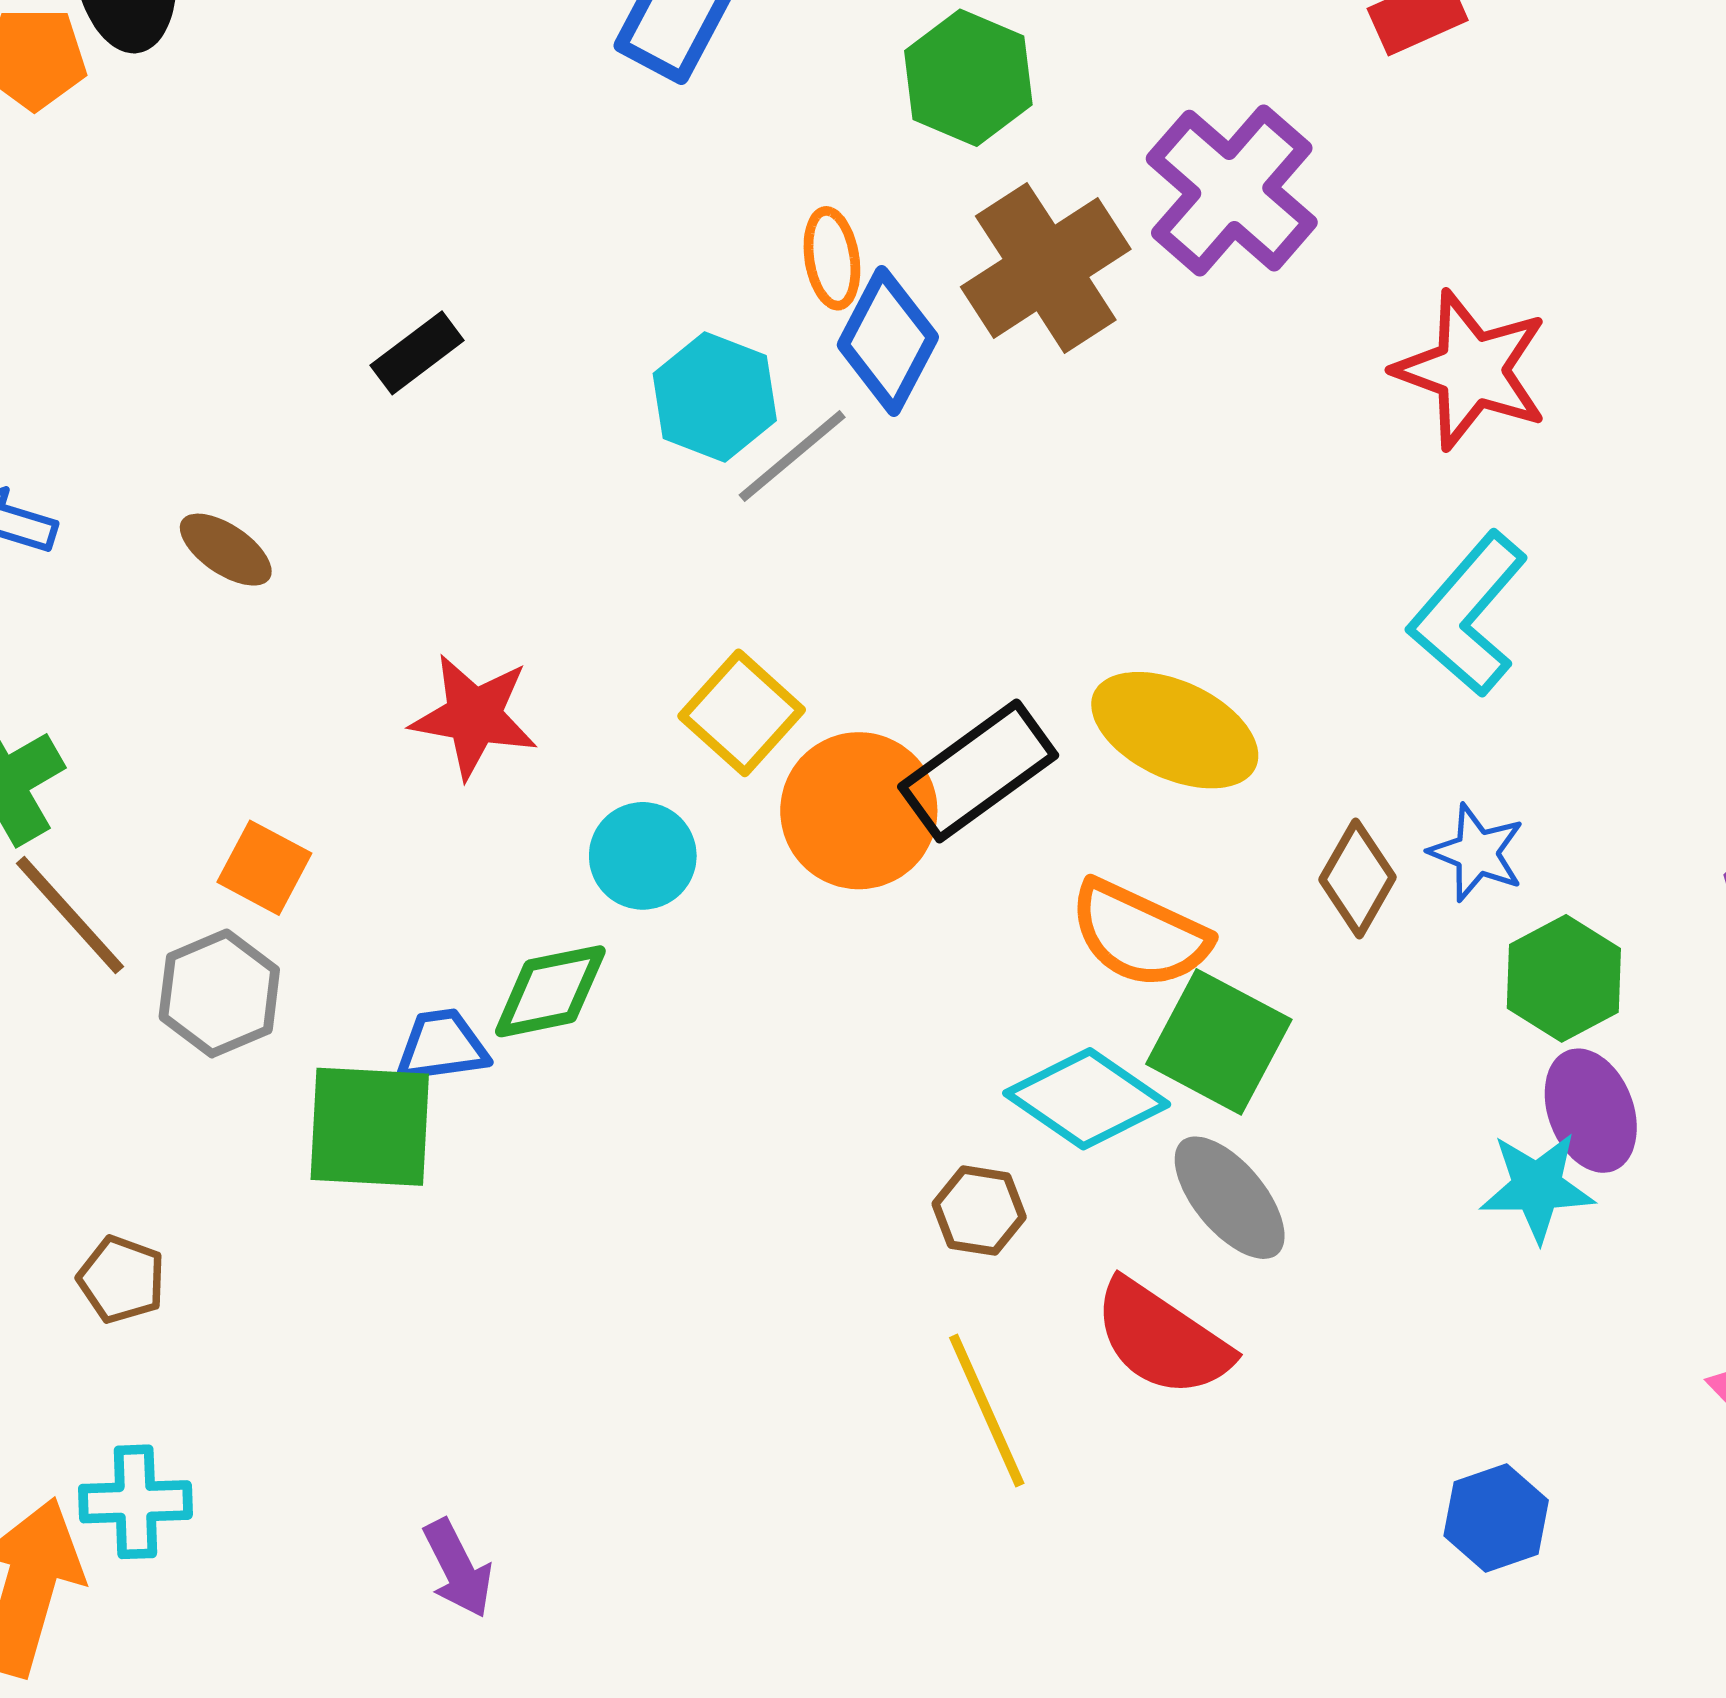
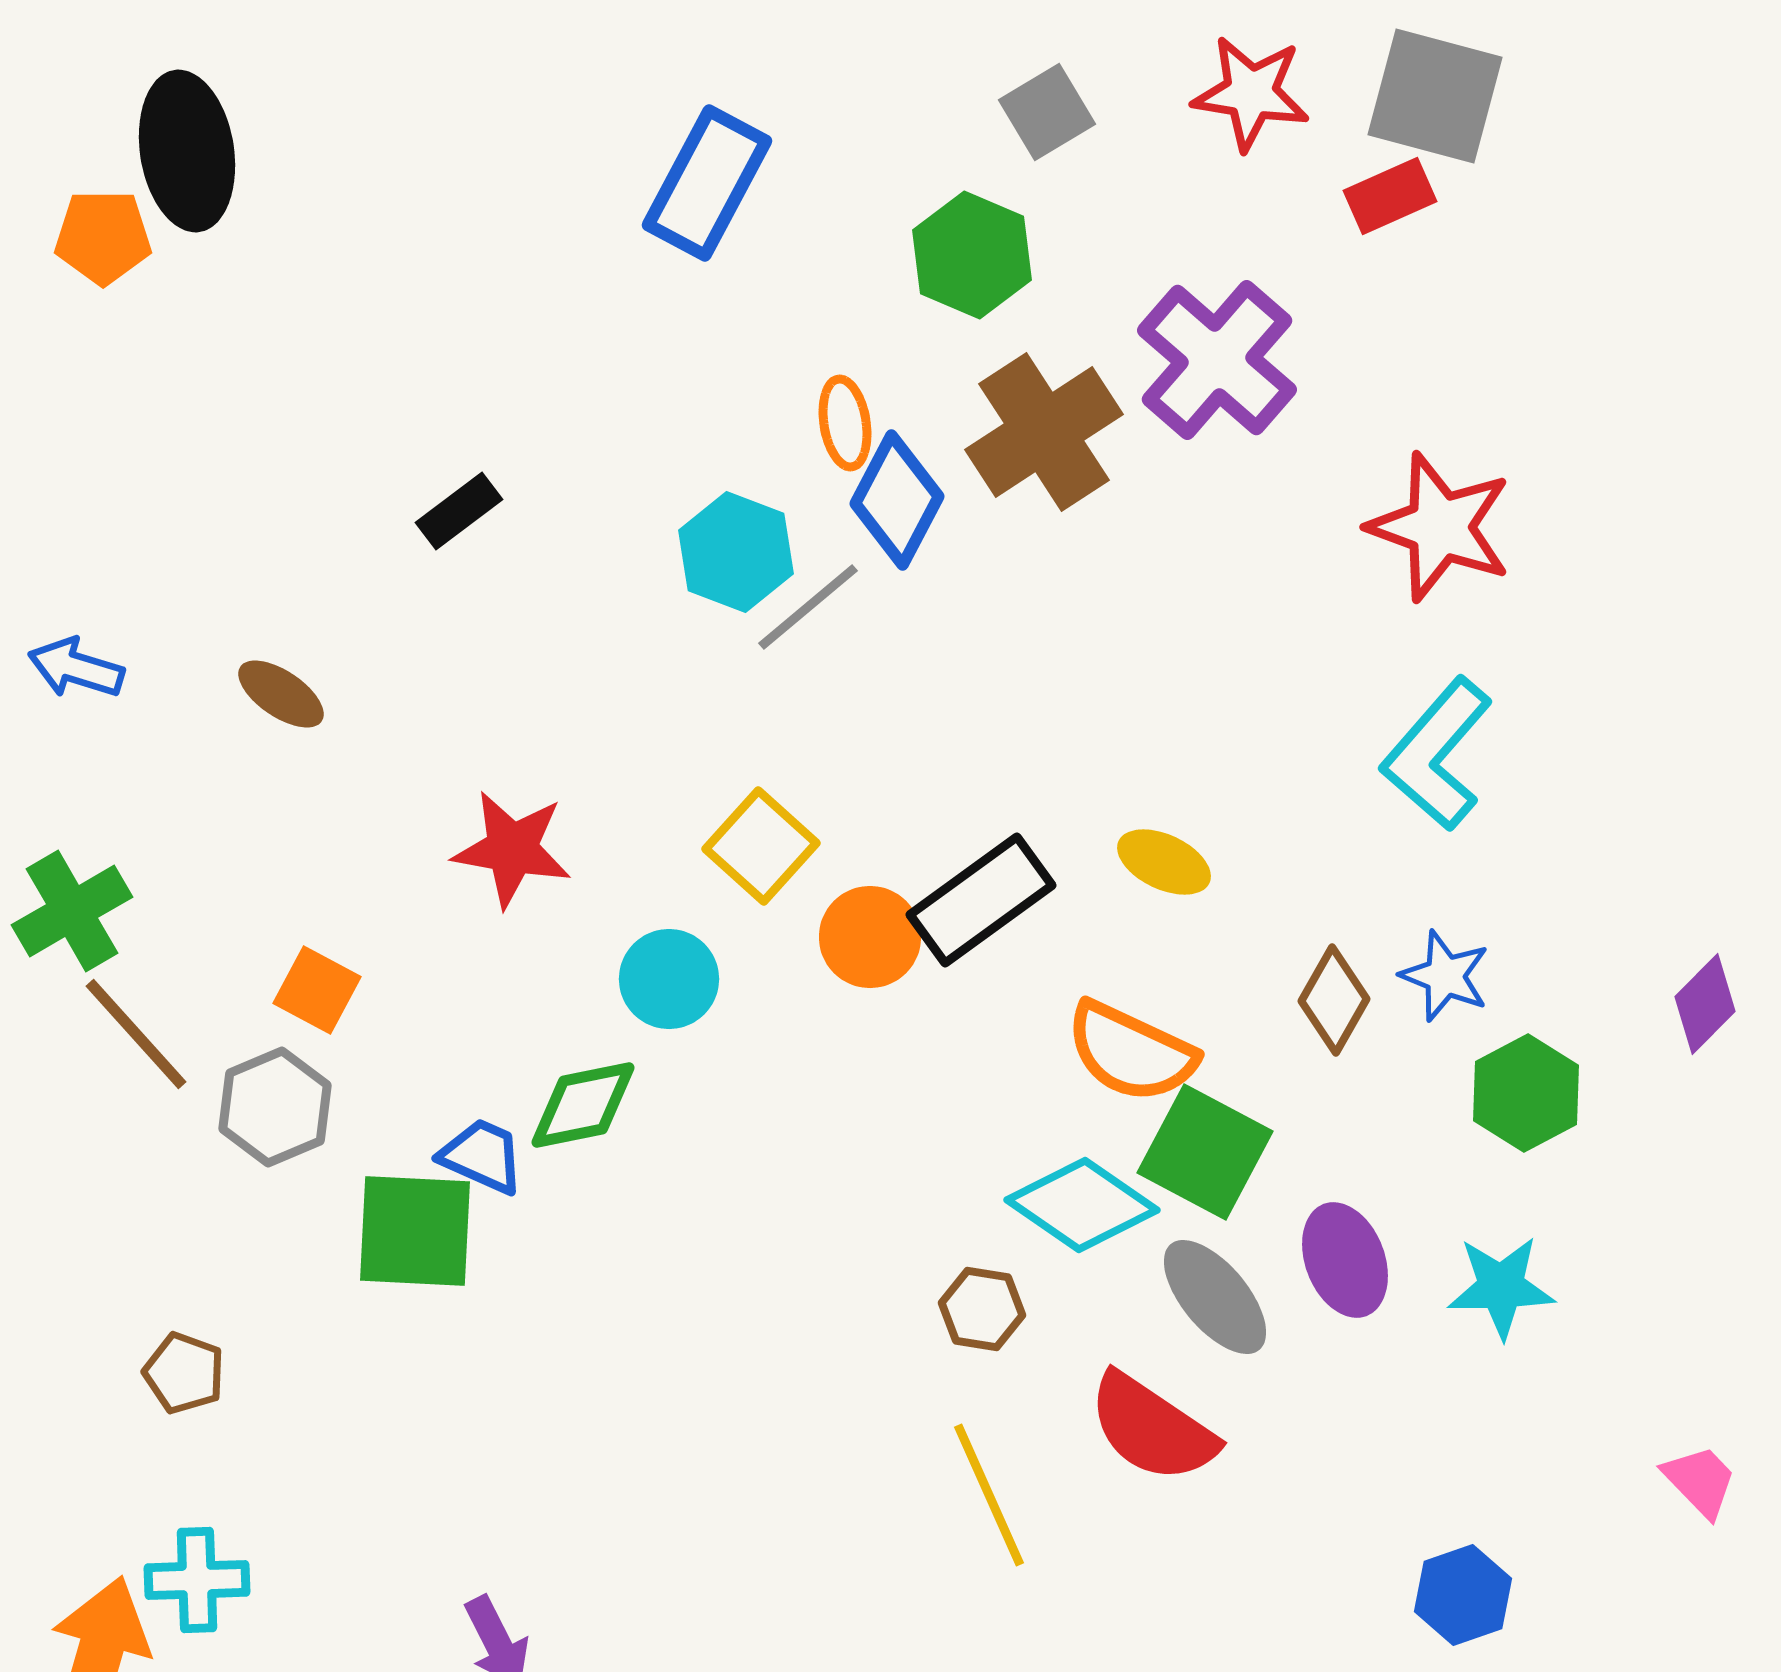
yellow ellipse: (1175, 730) -> (1164, 862), size x0.6
orange circle: (859, 811) -> (870, 937), size x0.7
blue trapezoid: (442, 1046) -> (482, 1156), turned 32
purple ellipse: (1591, 1111) -> (1345, 1260), moved

